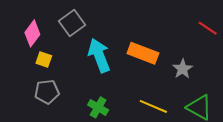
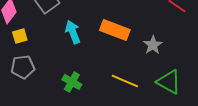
cyan arrow: (99, 55) -> (73, 32), size x0.7
yellow square: (44, 59) -> (20, 36), turned -35

